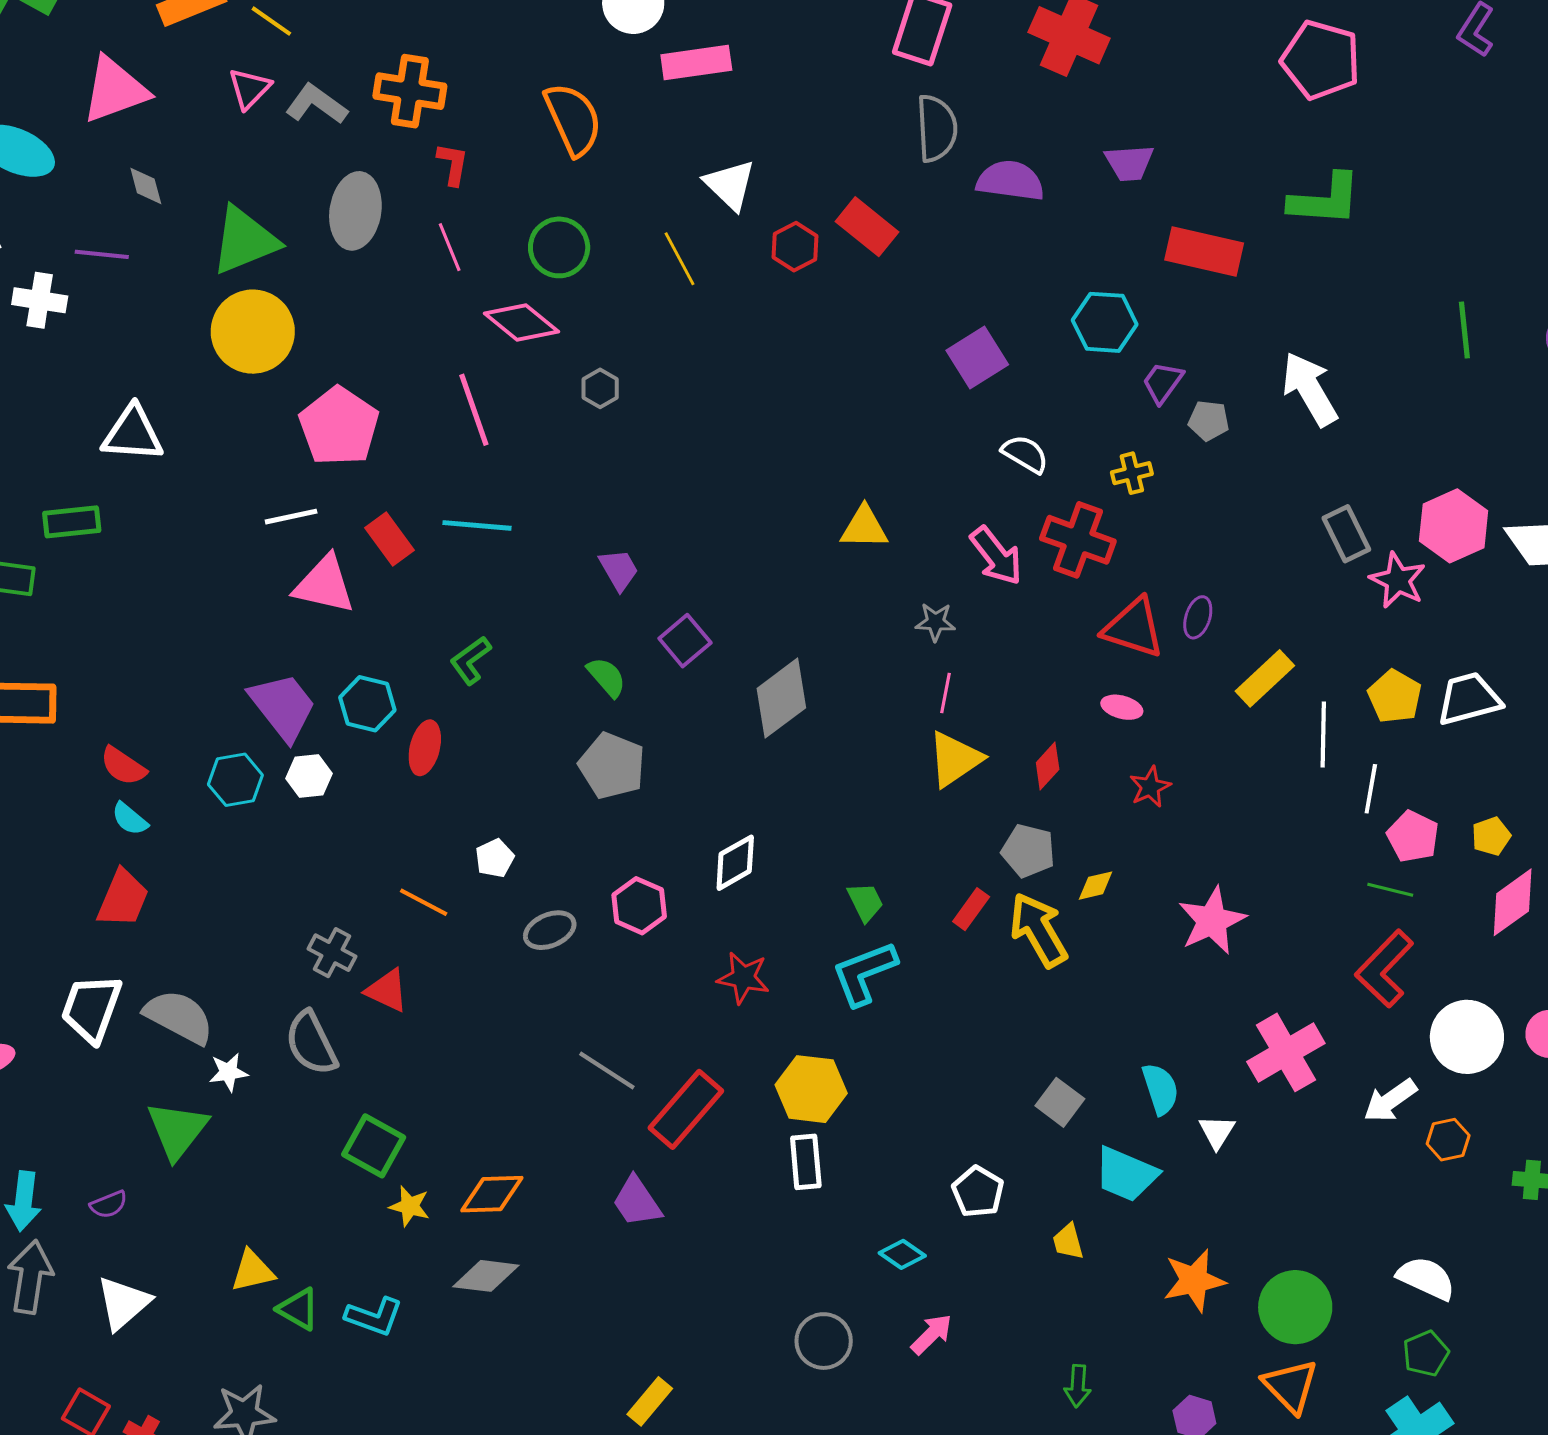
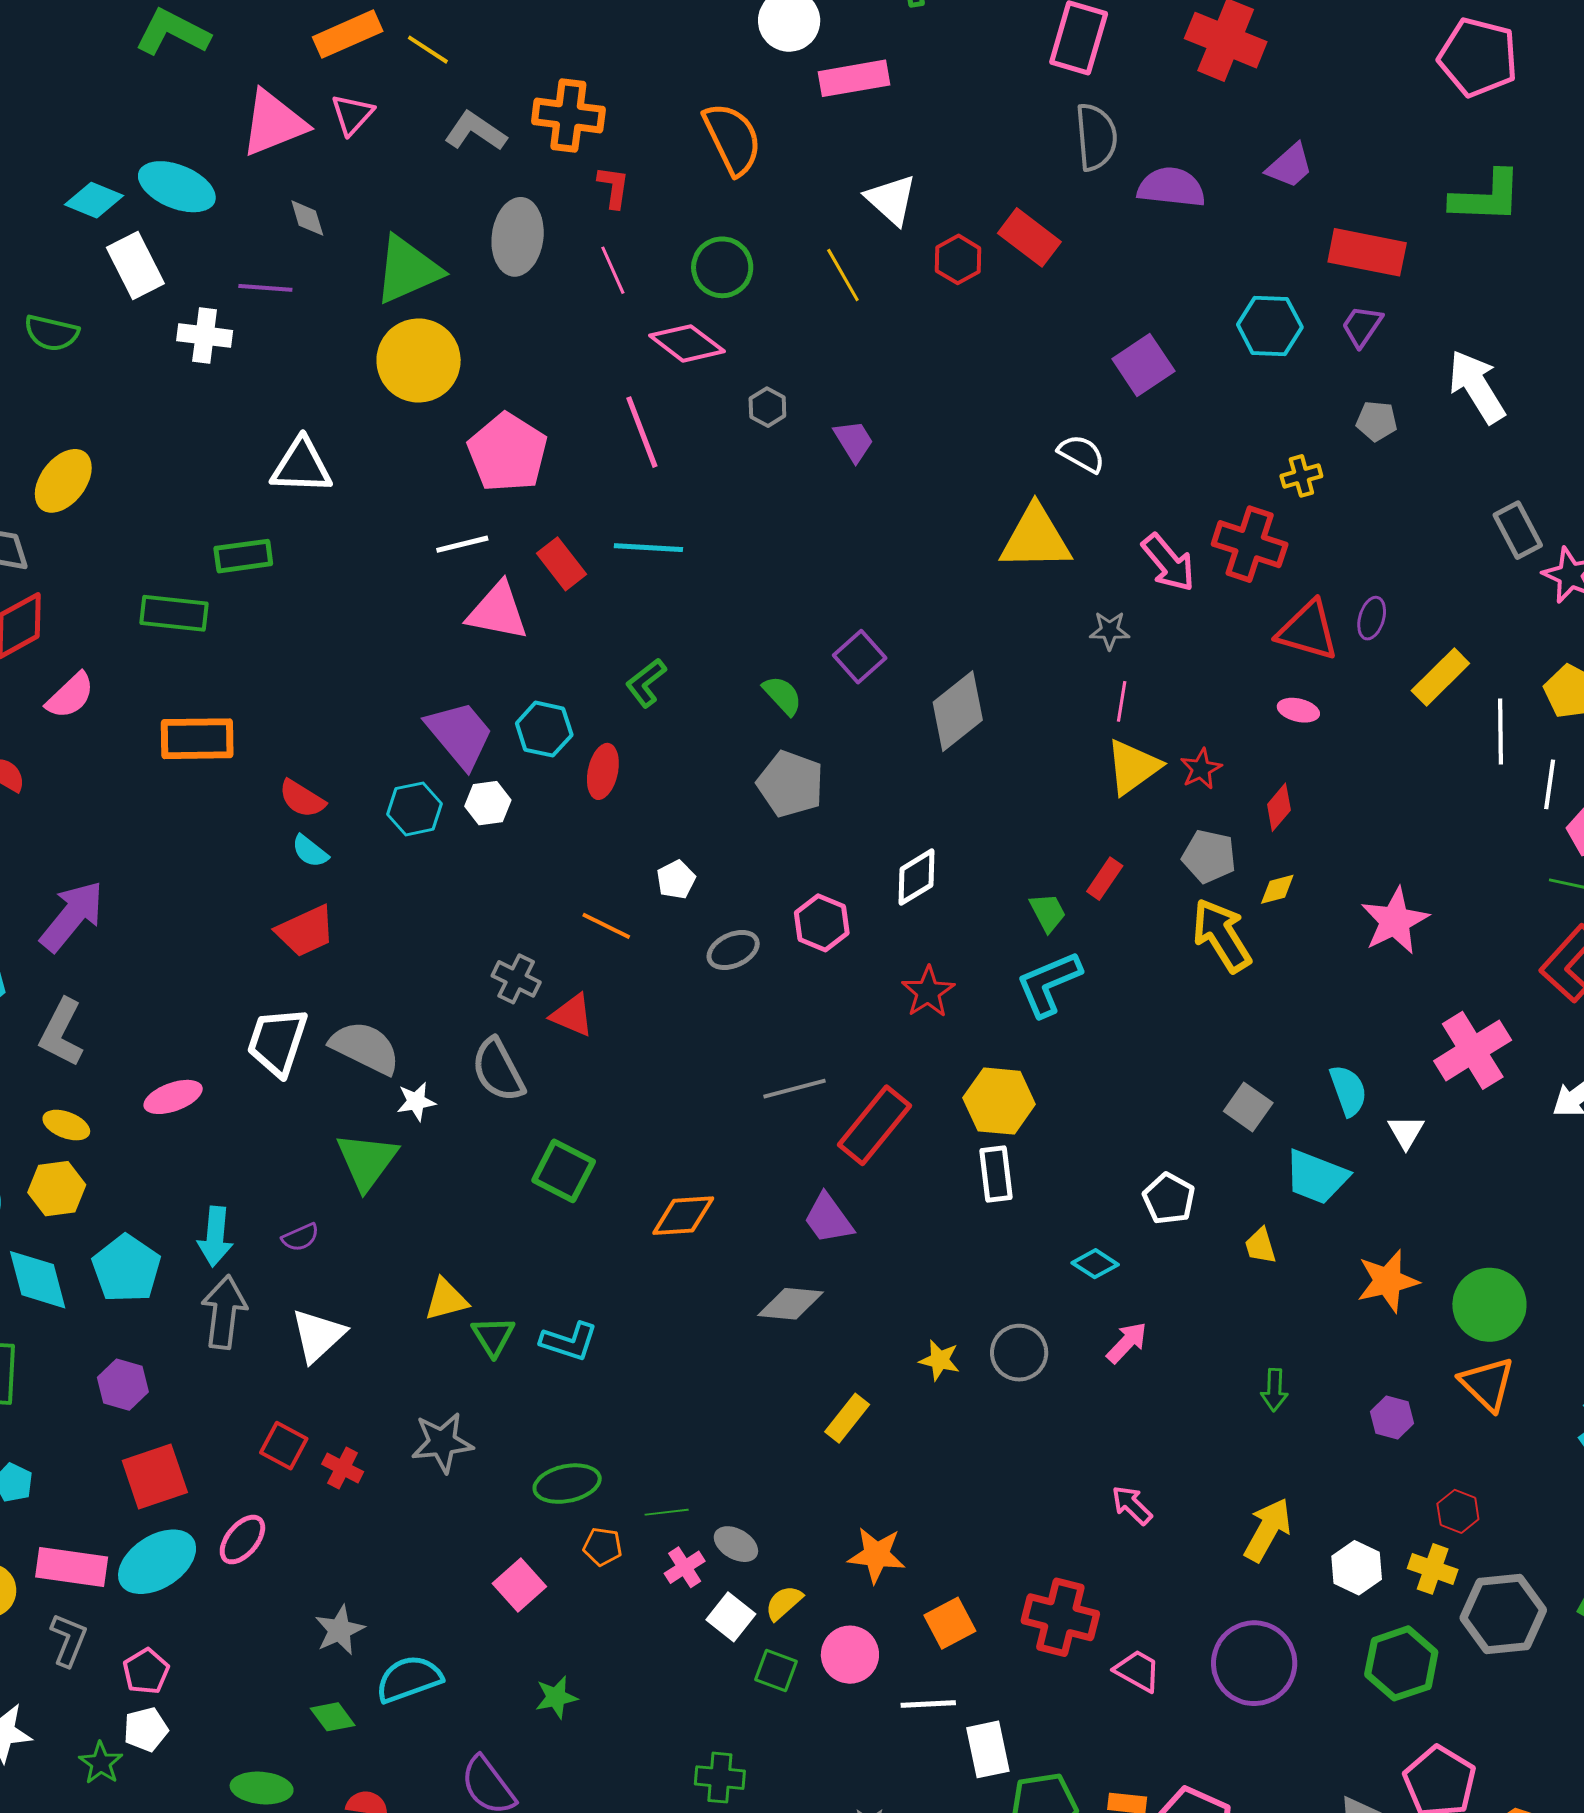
pink triangle: (250, 88) -> (352, 114), moved
purple trapezoid: (1129, 163) -> (1290, 166), turned -36
purple trapezoid: (1163, 382) -> (1362, 326), moved
white semicircle: (1025, 454) -> (1081, 454), moved
yellow triangle: (864, 528) -> (1036, 538), size x1.5
purple trapezoid: (619, 570) -> (854, 441), moved
red diamond: (1048, 766) -> (1279, 807), moved
red star: (1150, 787) -> (1201, 769), moved
red trapezoid: (123, 899) -> (305, 931), turned 44
red rectangle: (971, 909) -> (1105, 879), moved
red star: (743, 978) -> (928, 992), turned 30
gray line: (607, 1071) -> (794, 1089), turned -46
yellow star: (410, 1206) -> (940, 1360), moved
gray diamond: (486, 1276) -> (790, 1304), moved
green triangle: (298, 1309) -> (493, 1336), turned 30

